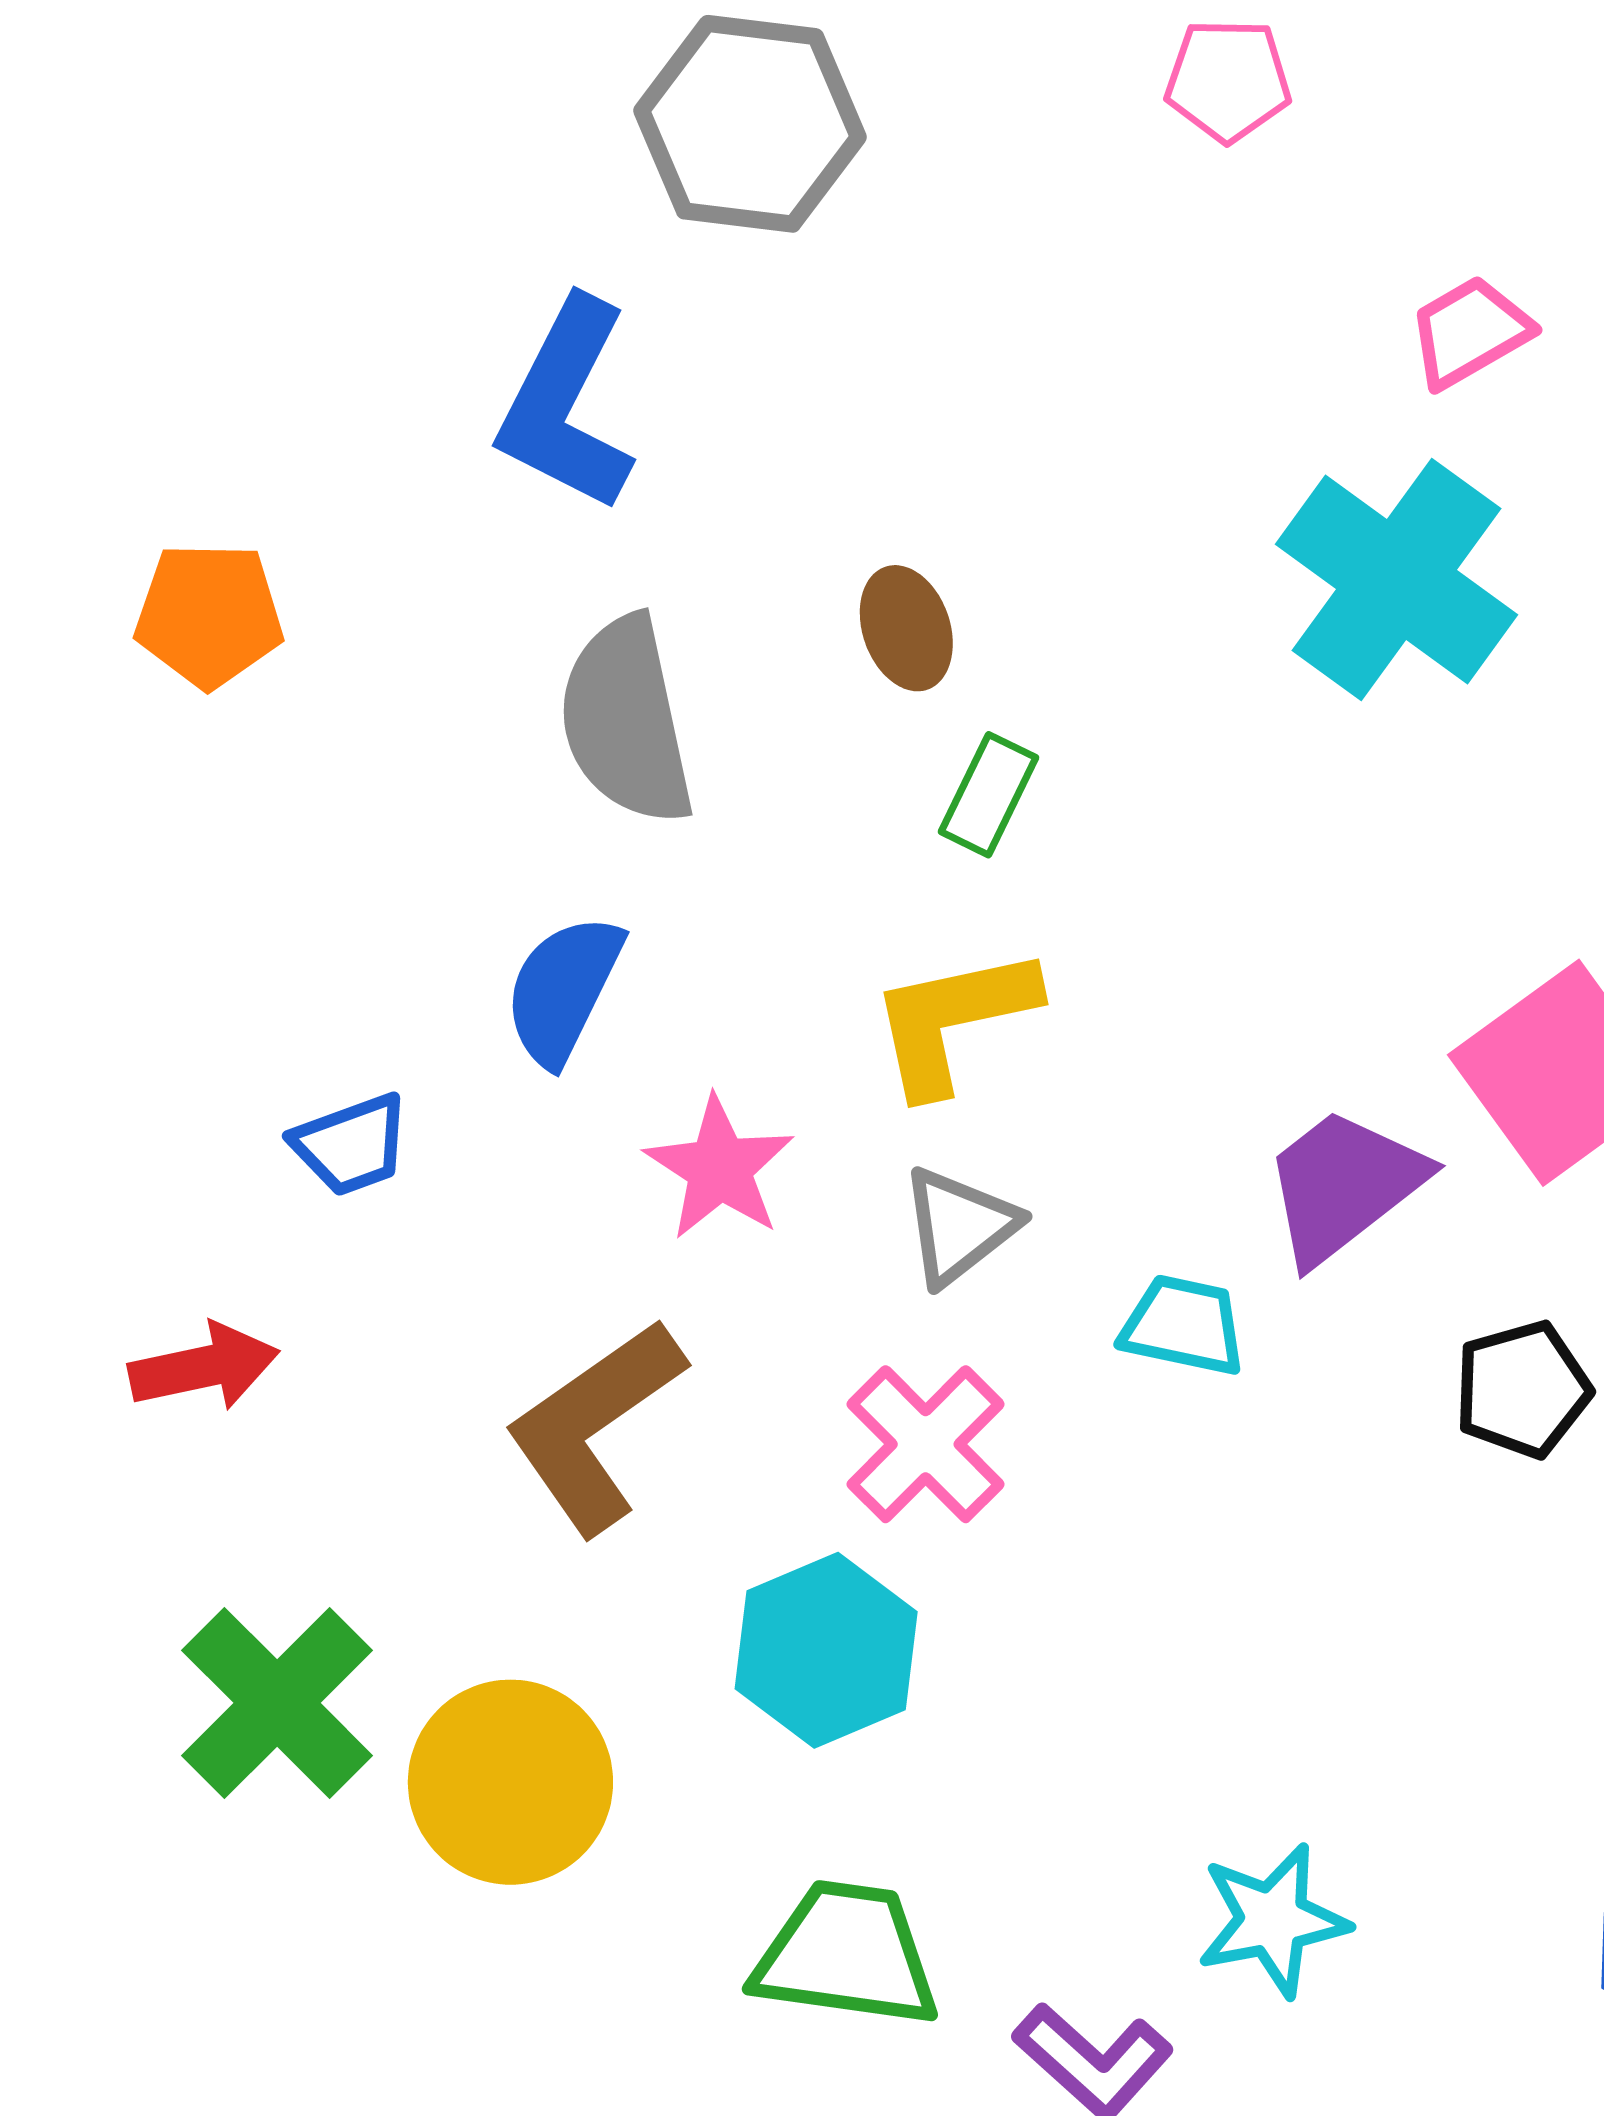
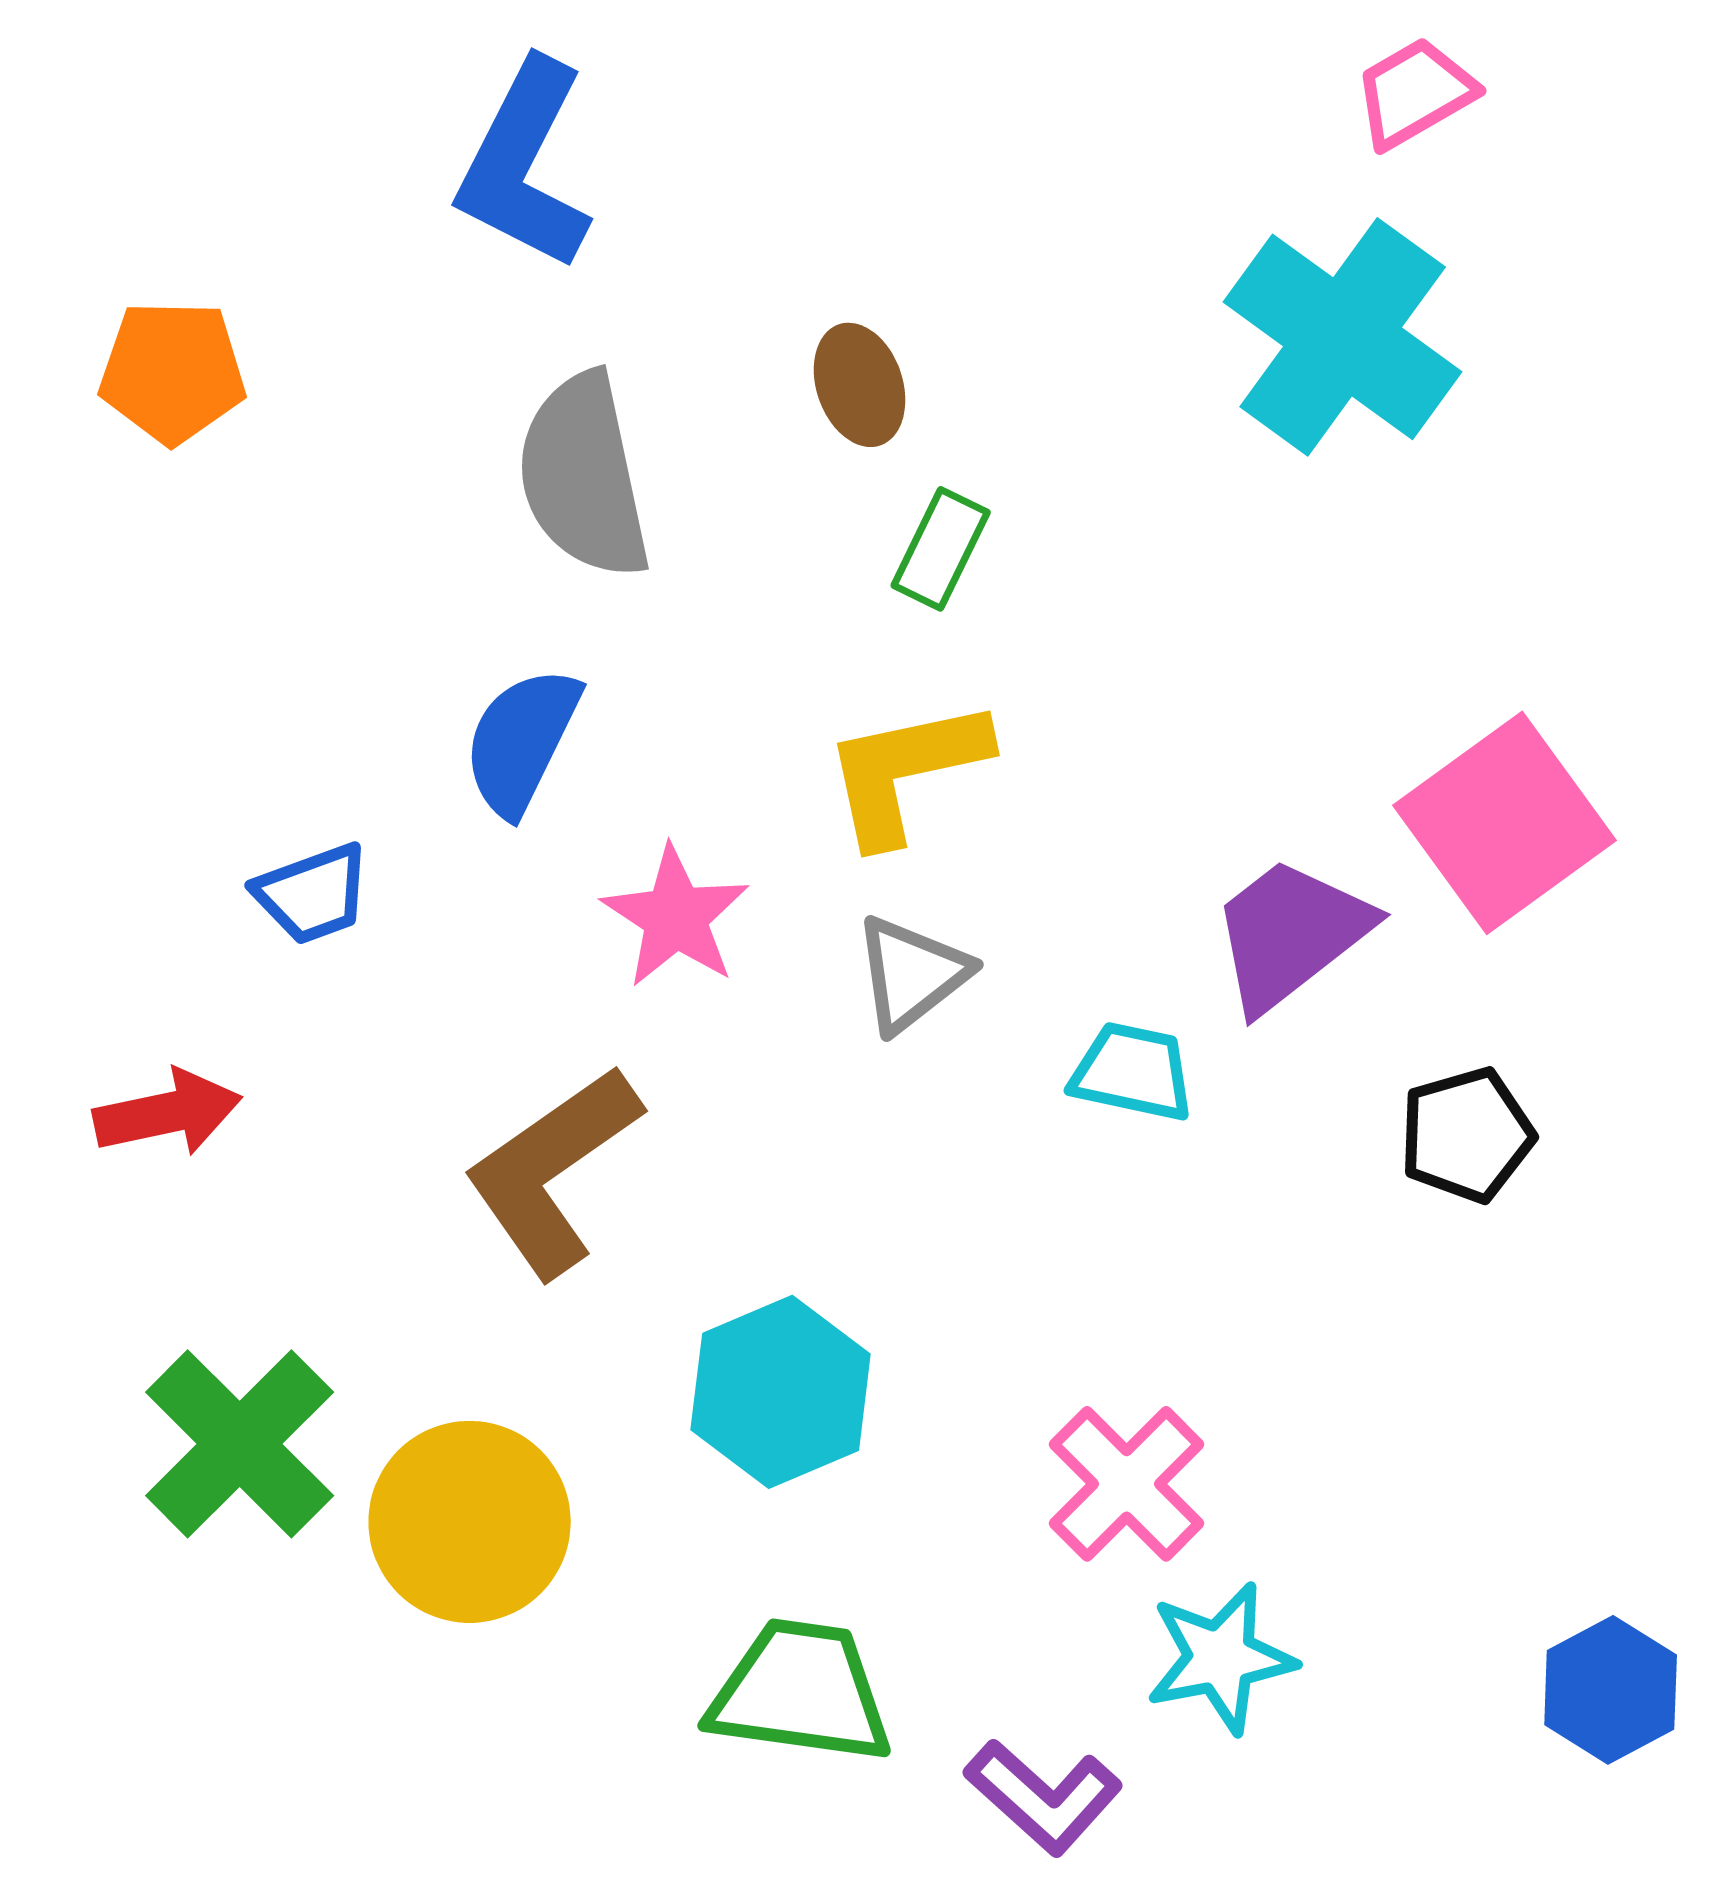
pink cross: (926, 1444) -> (1127, 1484), moved

